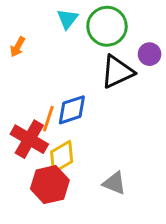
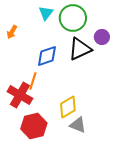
blue diamond: (72, 110) -> (47, 56), moved
yellow diamond: (62, 157) -> (68, 107), moved

